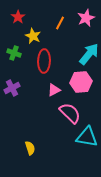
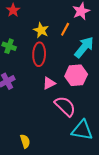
orange line: (60, 23) -> (65, 29), moved
yellow star: (33, 36) -> (41, 30), moved

